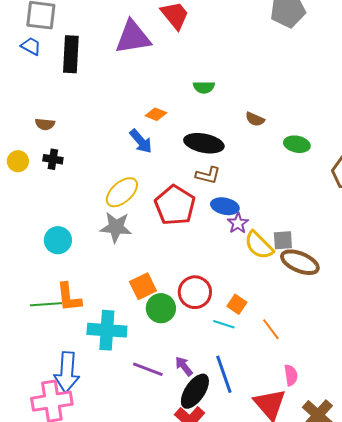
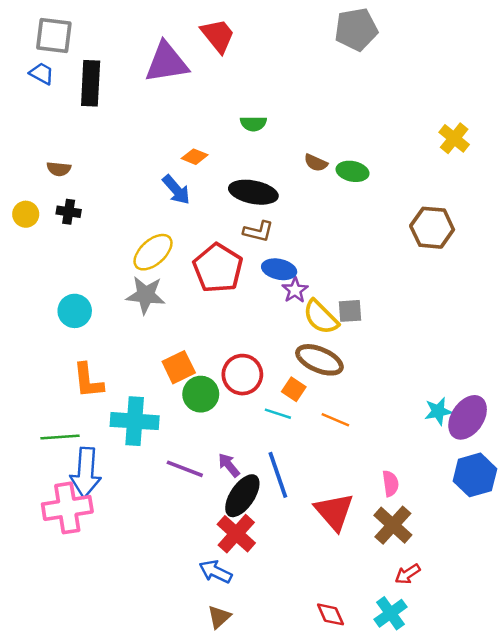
green ellipse: (297, 144) -> (353, 171), moved
brown ellipse: (300, 262) -> (319, 360), moved
green line: (46, 304) -> (60, 437), moved
orange line: (271, 329) -> (335, 420), turned -30
pink semicircle: (291, 375) -> (390, 483), moved

